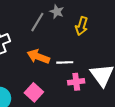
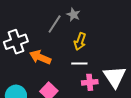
yellow arrow: (82, 26) -> (80, 41), moved
orange arrow: (38, 57) -> (40, 57), moved

